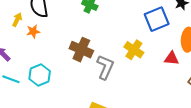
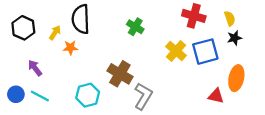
yellow cross: (134, 50) -> (176, 51), moved
cyan hexagon: (40, 75) -> (88, 95), moved

